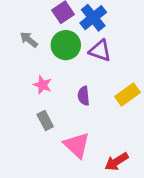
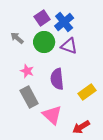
yellow rectangle: (127, 94) -> (87, 92), moved
purple semicircle: (84, 96) -> (57, 79), size x1.5
gray rectangle: (45, 121) -> (29, 97), size x1.5

